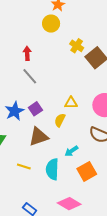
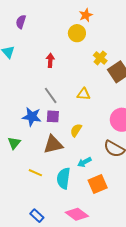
gray line: (30, 76) -> (51, 95), moved
yellow triangle: (71, 103) -> (84, 94), moved
purple square: (35, 109) -> (53, 116), turned 32
blue star: (15, 111) -> (32, 117), turned 30

